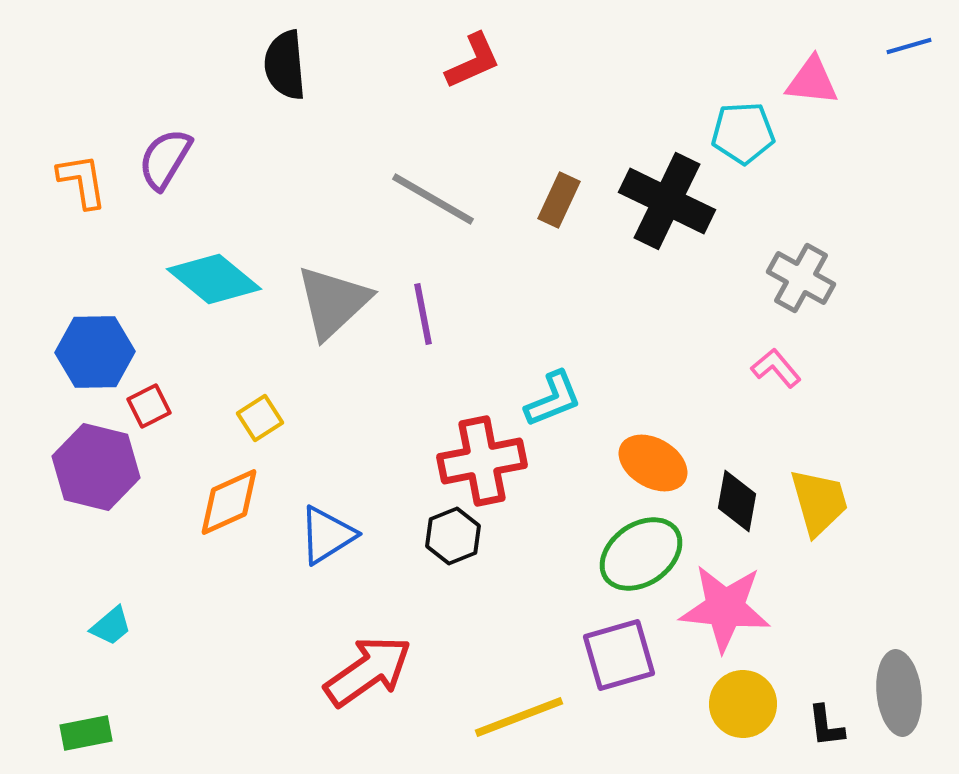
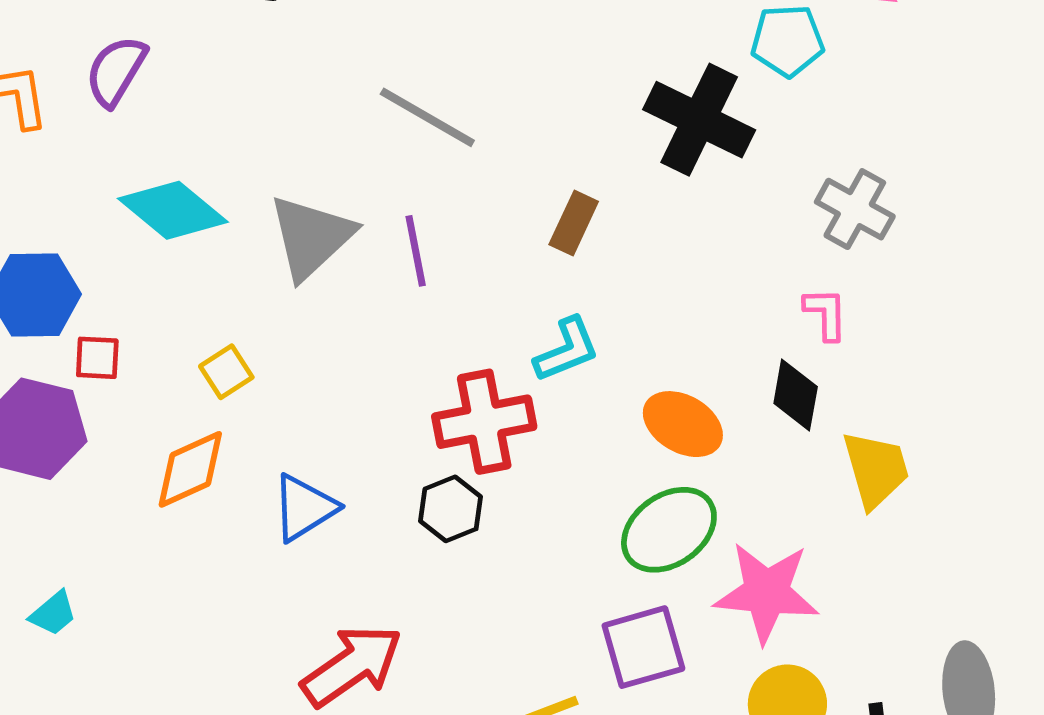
brown rectangle: (559, 200) -> (574, 223), moved
pink L-shape: (776, 368) -> (826, 314), turned 39
red square: (149, 406) -> (97, 358), turned 30
black diamond: (737, 501) -> (796, 395), moved

